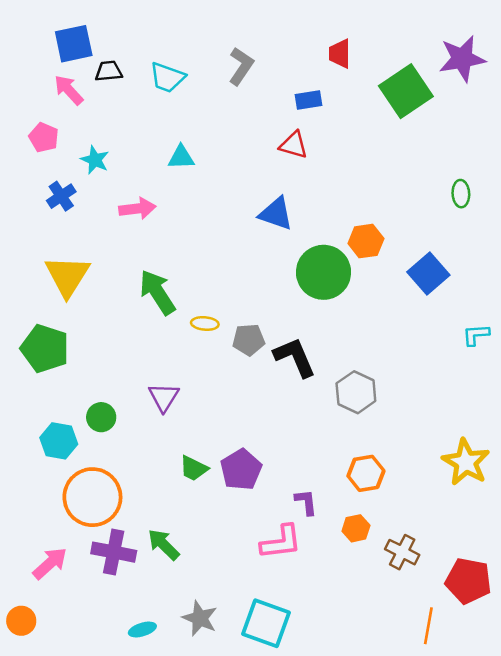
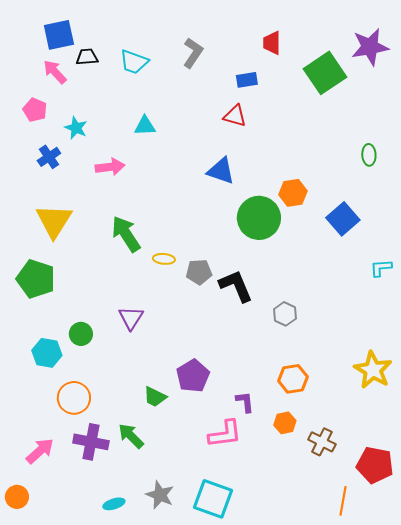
gray hexagon: (356, 392) -> (285, 314), size x0.7
green trapezoid: (194, 468) -> (155, 397), moved
orange circle: (92, 497) -> (74, 398), size x0.7

